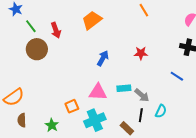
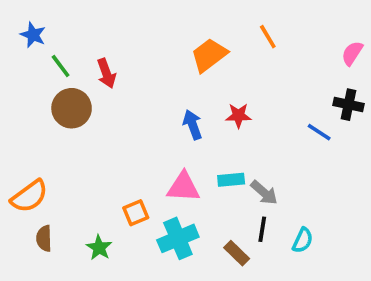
orange trapezoid: (92, 20) -> (209, 55), moved
red star: (141, 53) -> (238, 116), moved
blue arrow: (103, 58) -> (193, 125), turned -49
blue line: (177, 76) -> (319, 132), moved
cyan semicircle: (161, 111) -> (303, 240), moved

